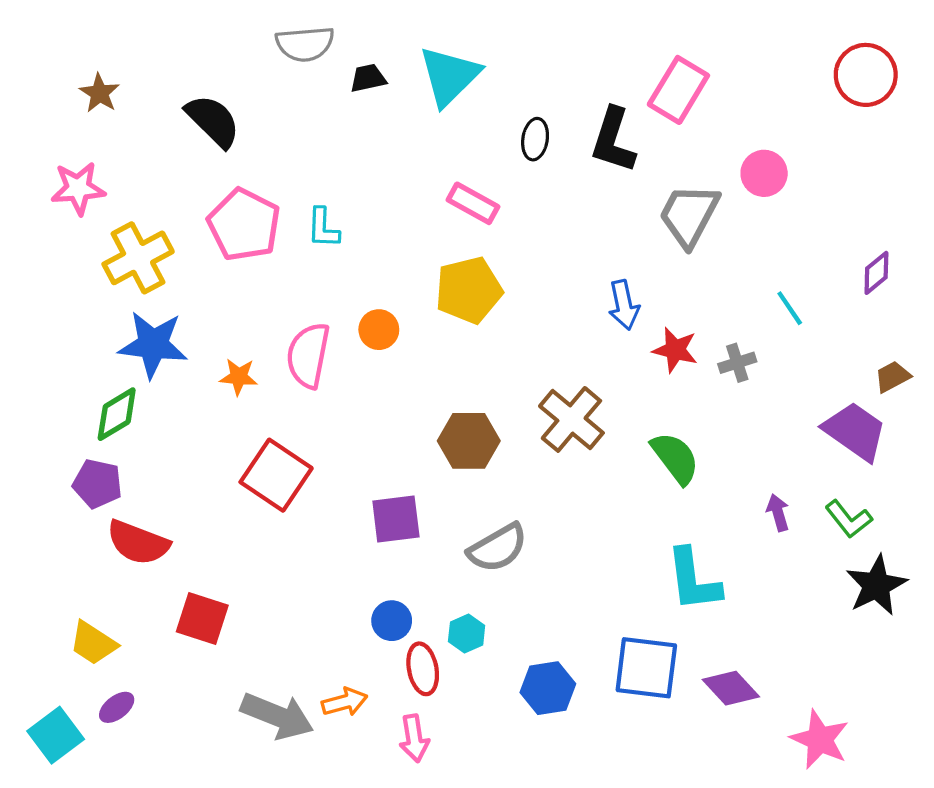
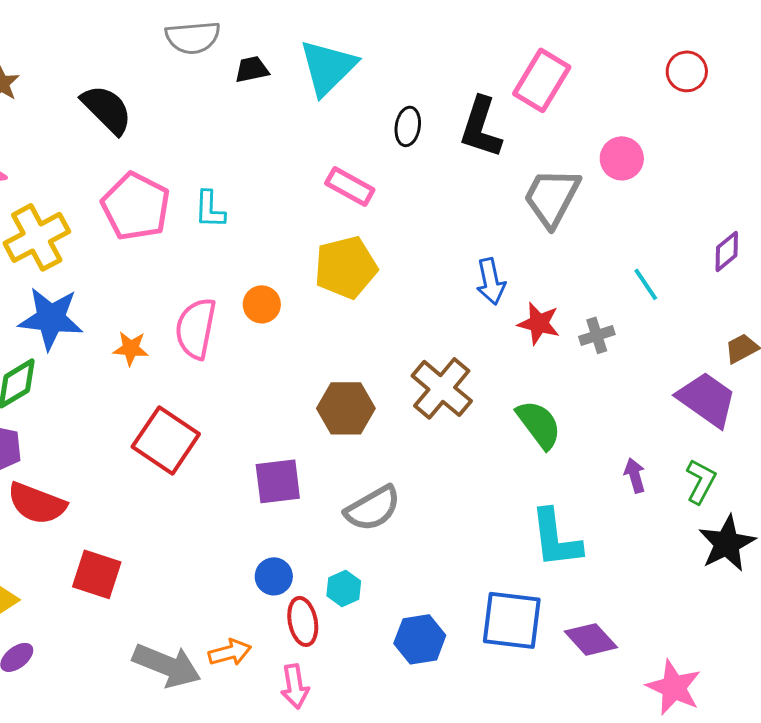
red circle: (866, 75) -> (687, 71), moved, size x0.7
green L-shape: (849, 519) -> (701, 481), turned -114

